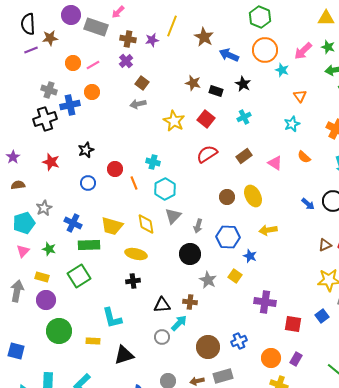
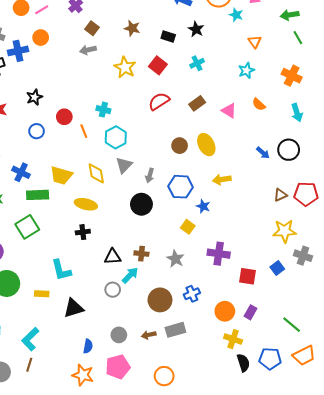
brown star: (193, 83) -> (132, 28), moved
gray star: (208, 280) -> (175, 259), moved

